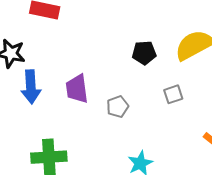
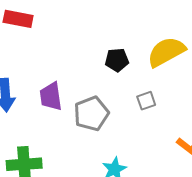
gray pentagon: (118, 107) -> (91, 114), size x1.6

